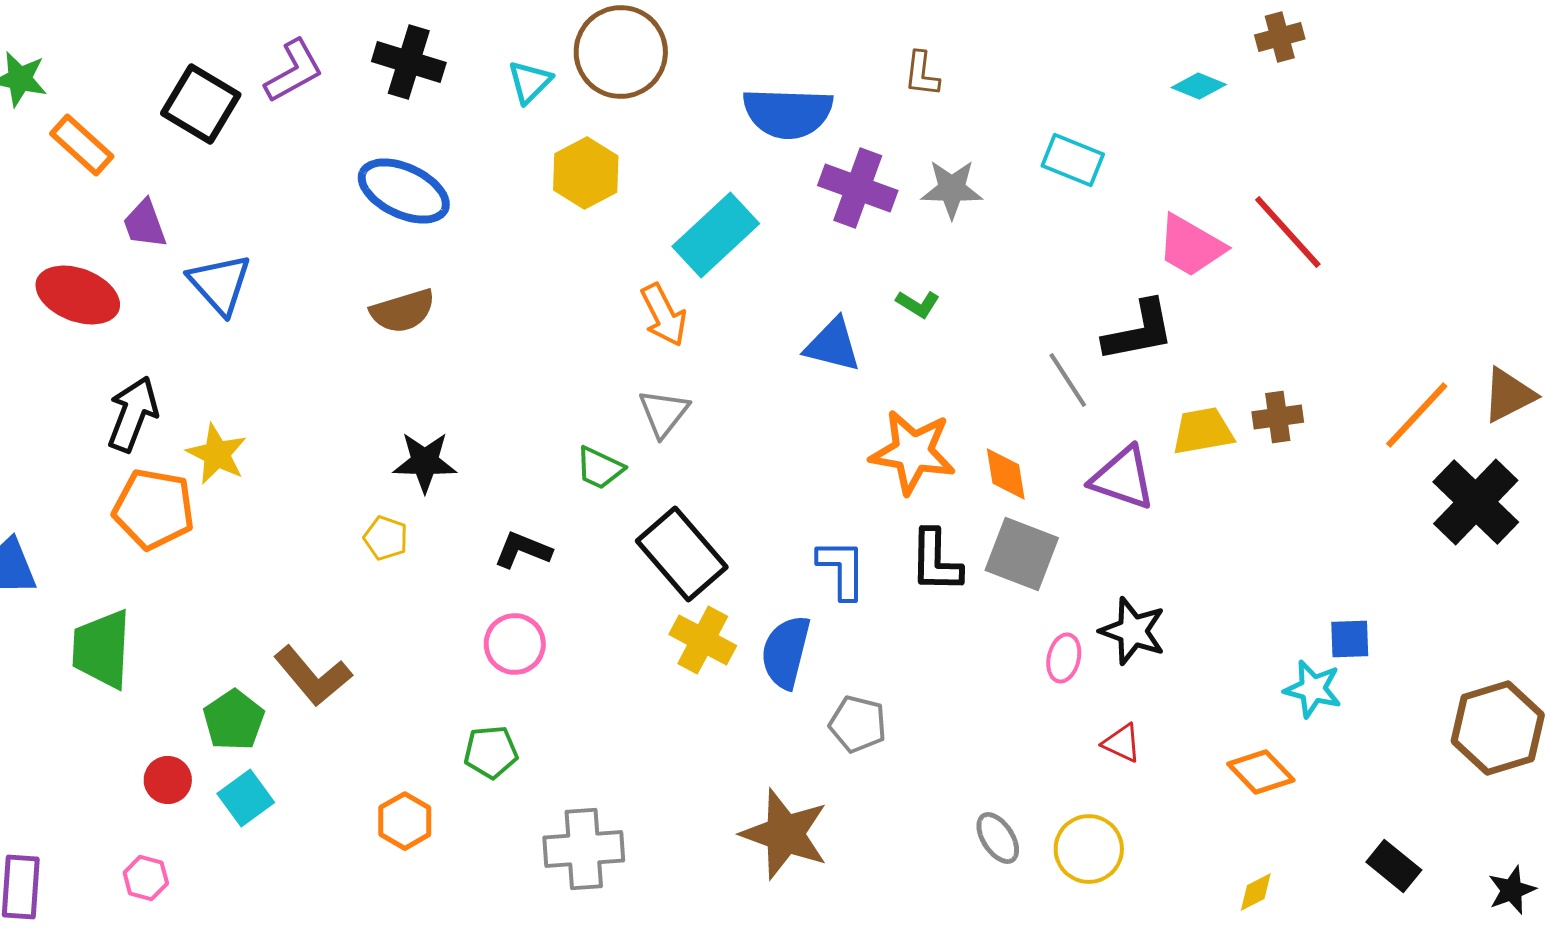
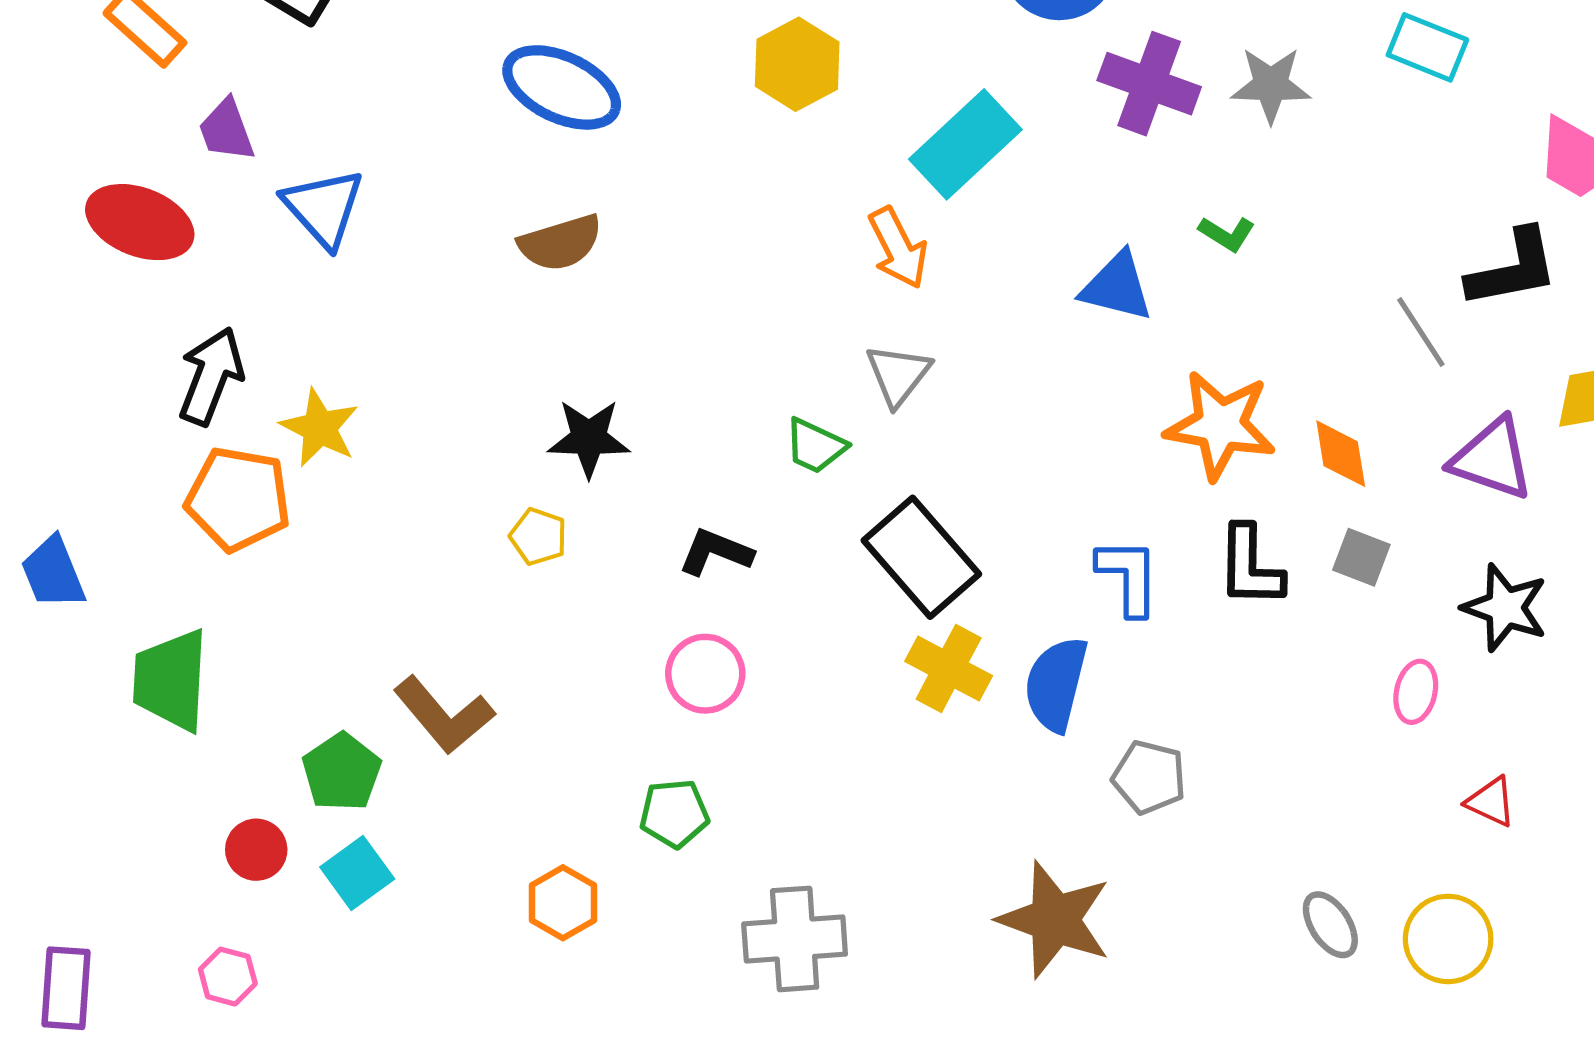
gray square: (1022, 554) -> (1361, 557), size x0.6
black star: (1133, 631) -> (1505, 608), moved

